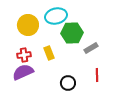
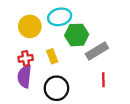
gray rectangle: (91, 48) -> (97, 51), size x1.5
purple semicircle: (23, 72) -> (25, 77), turned -60
black circle: (68, 83) -> (56, 88), moved, size x1.5

